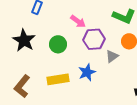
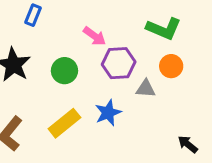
gray triangle: (112, 56) -> (146, 89), turned 40
yellow rectangle: (58, 79) -> (64, 123), turned -30

